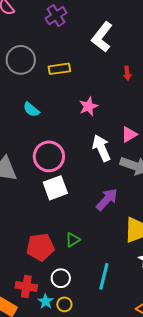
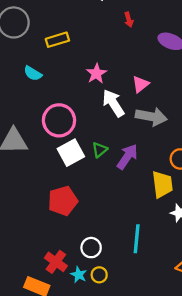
yellow rectangle: (59, 69) -> (57, 40), moved
pink star: (88, 106) -> (96, 74), moved
green triangle: (73, 240) -> (100, 150), moved
red pentagon: (40, 247) -> (63, 201), moved
red cross: (26, 286) -> (56, 262), turned 35

